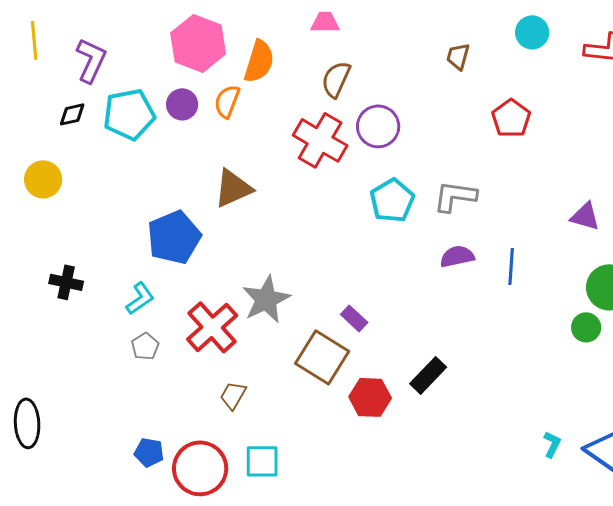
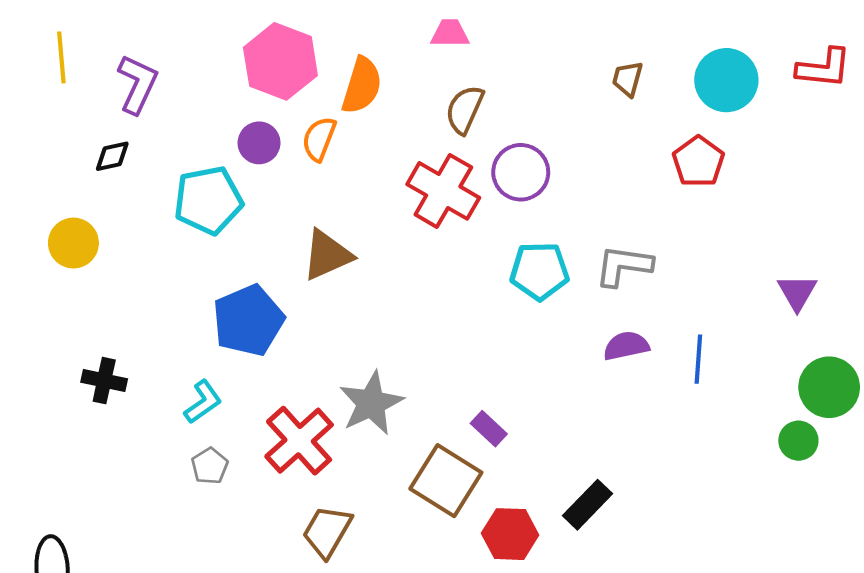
cyan circle: (532, 32) -> (726, 80), moved, size x1.4
cyan pentagon: (129, 114) -> (208, 200), moved
cyan pentagon: (392, 200) -> (539, 271), turned 30
purple triangle: (585, 216) -> (797, 292), turned 44
brown trapezoid: (233, 395) -> (327, 531), size x1.4

